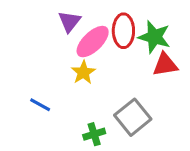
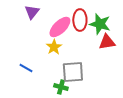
purple triangle: (69, 21) -> (32, 12), moved
gray square: (133, 117) -> (73, 72), moved, turned 35
green cross: (94, 134) -> (61, 87), turned 32

